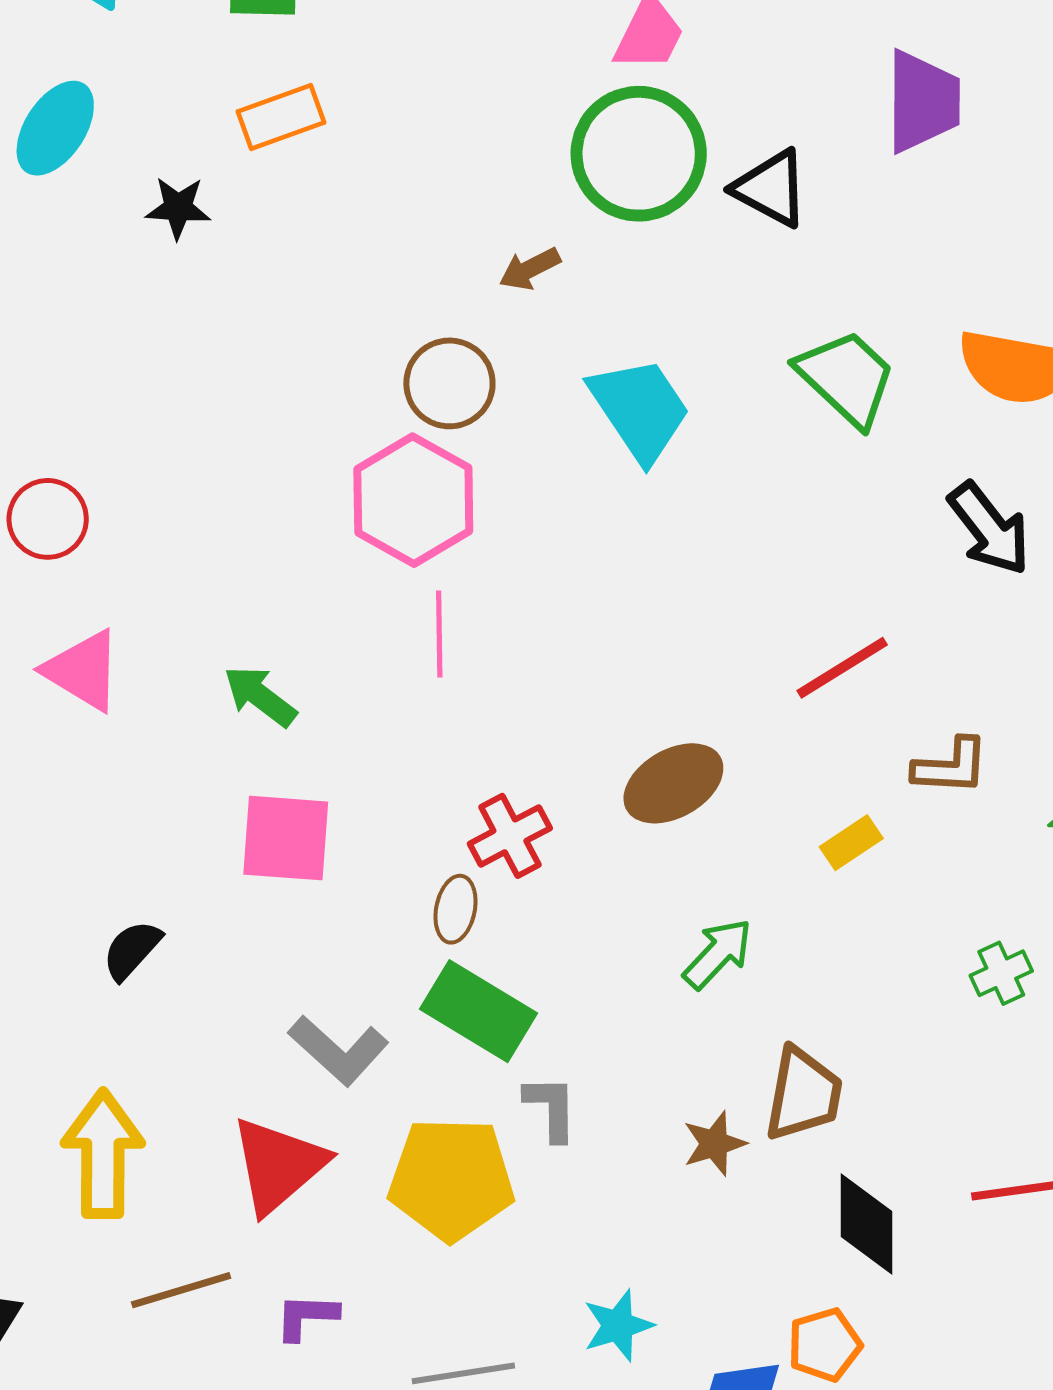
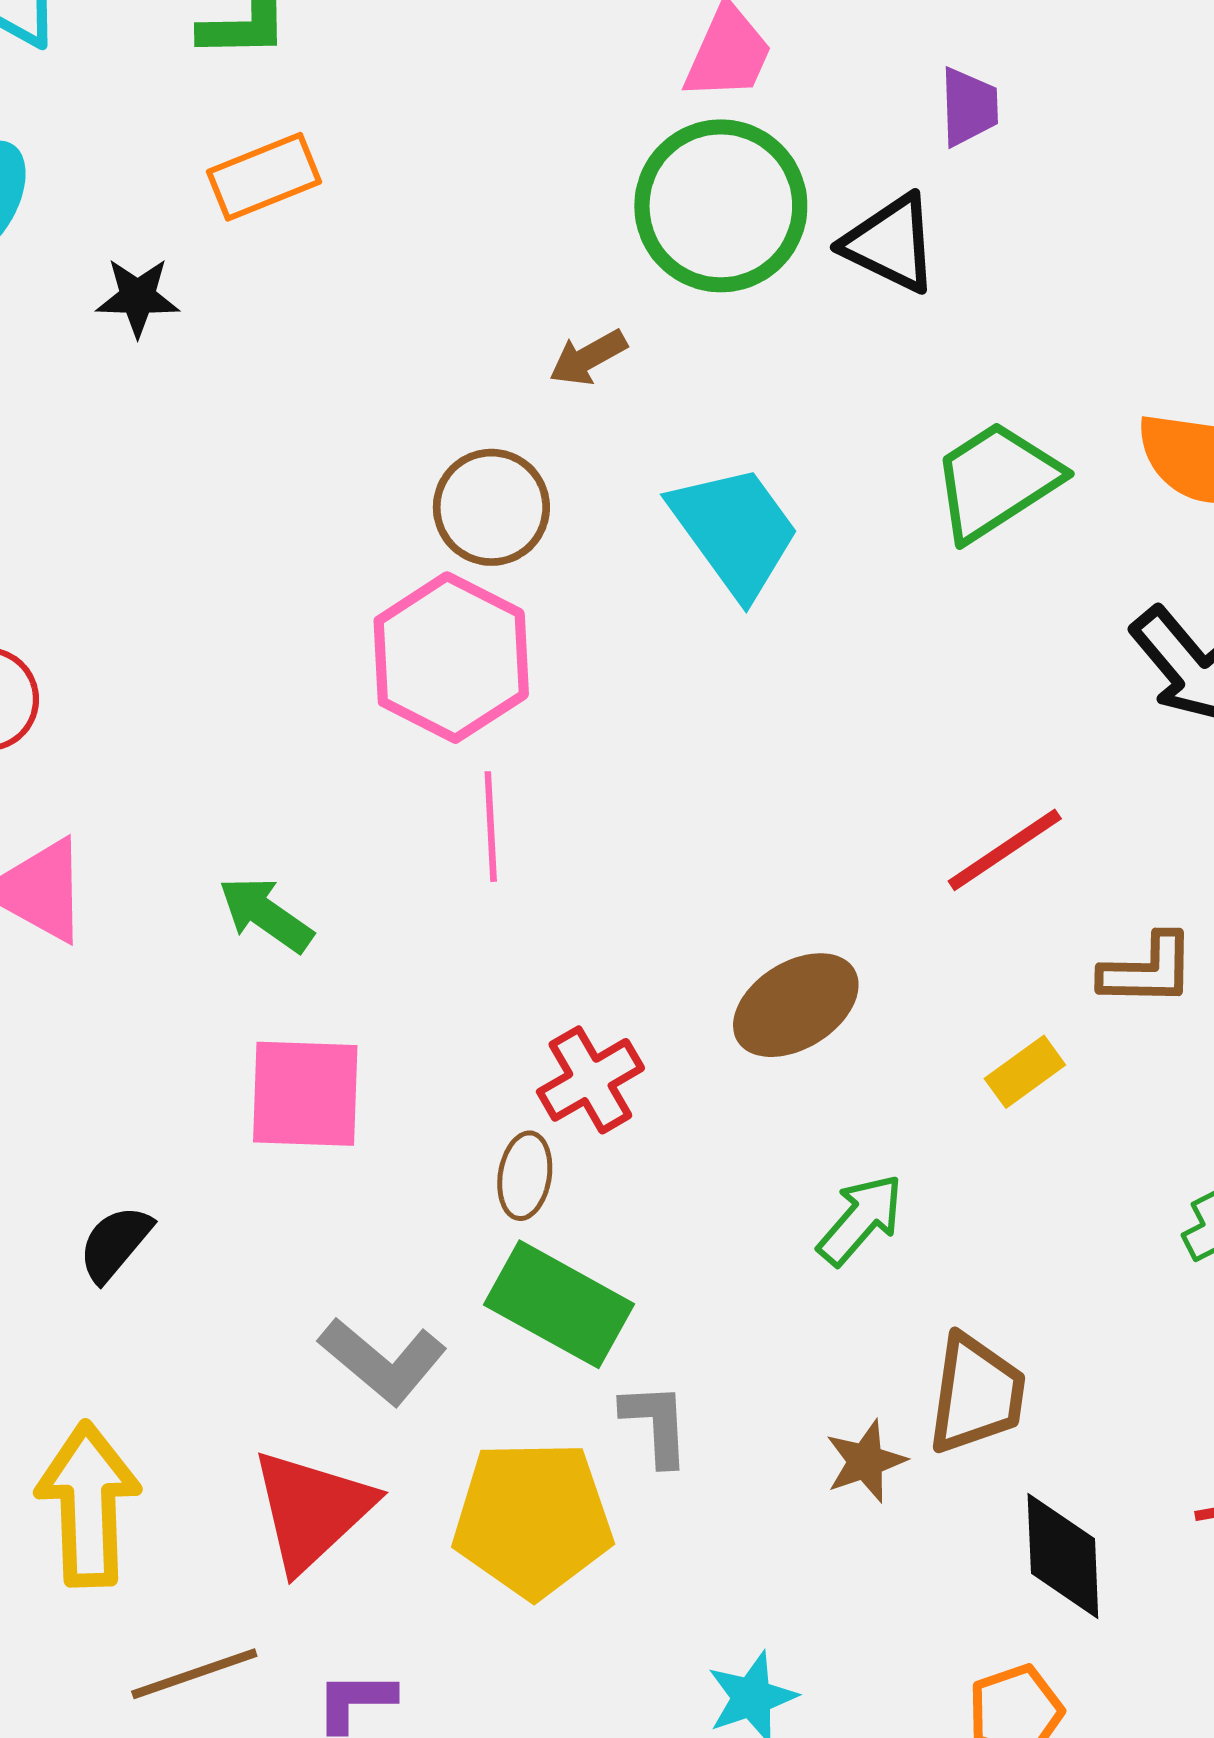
purple trapezoid: (923, 101) -> (969, 107), moved, size x0.6
green trapezoid: (846, 378) -> (996, 481), turned -74

